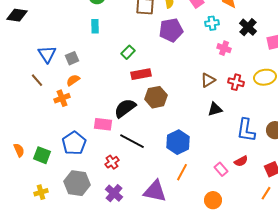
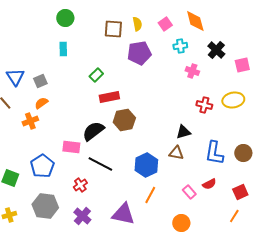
brown triangle: (208, 80) -> (176, 153), moved, turned 42

